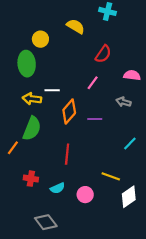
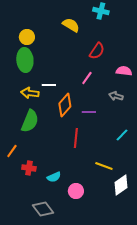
yellow circle: (40, 39) -> (27, 37), moved
orange line: (13, 148) -> (12, 151), moved
red line: (67, 154) -> (76, 138), moved
pink circle: (85, 195) -> (76, 191), moved

